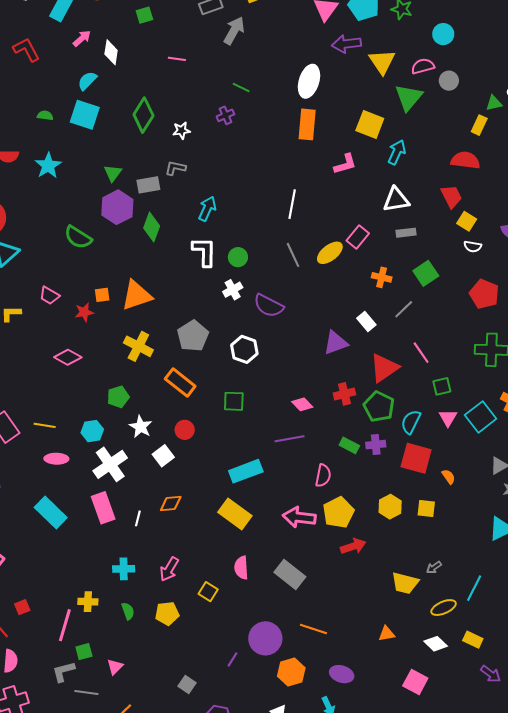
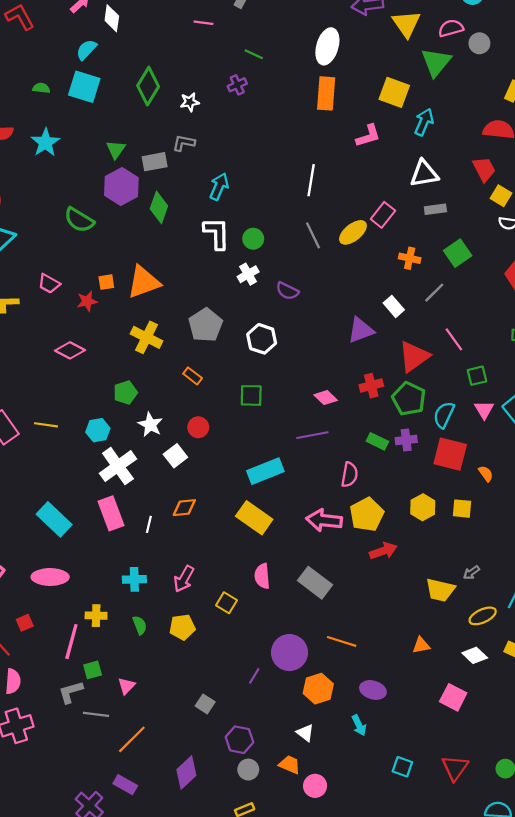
pink line: (177, 59) -> (203, 23), moved
purple semicircle: (269, 306) -> (287, 291), size x0.7
orange rectangle: (180, 383) -> (193, 376), size x0.6
pink ellipse: (56, 459) -> (50, 577), moved, size x1.4

